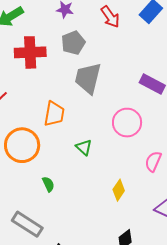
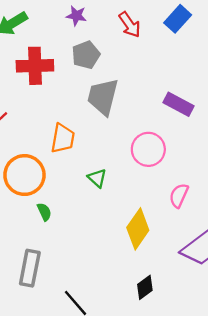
green semicircle: (48, 184) -> (44, 212), moved
yellow diamond: (119, 190) -> (138, 229), size x1.6
gray rectangle: (27, 224) -> (30, 268), turned 68

